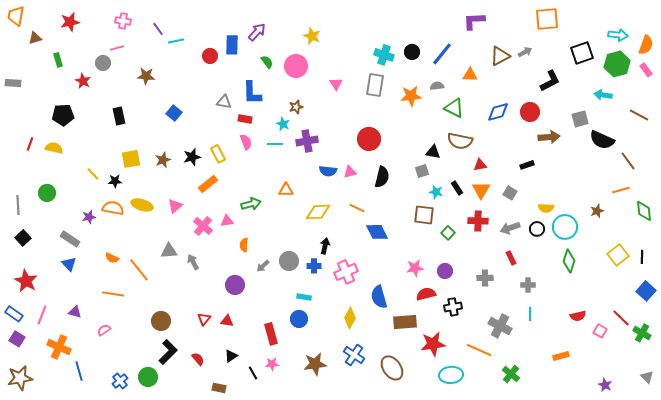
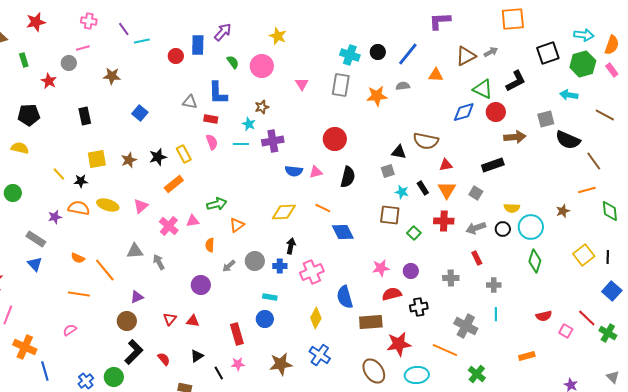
green triangle: (454, 108) -> (483, 89), moved
black rectangle: (527, 165) -> (493, 165), size x1.5
orange triangle: (286, 190) -> (237, 225), moved, turned -35
purple triangle: (75, 312) -> (137, 297), moved, turned -40
brown ellipse: (392, 368) -> (374, 371), moved

